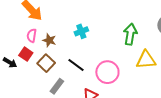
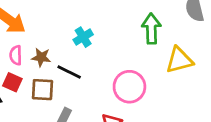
brown square: (46, 63) -> (42, 90), turned -30
black line: (76, 65) -> (69, 72), moved

